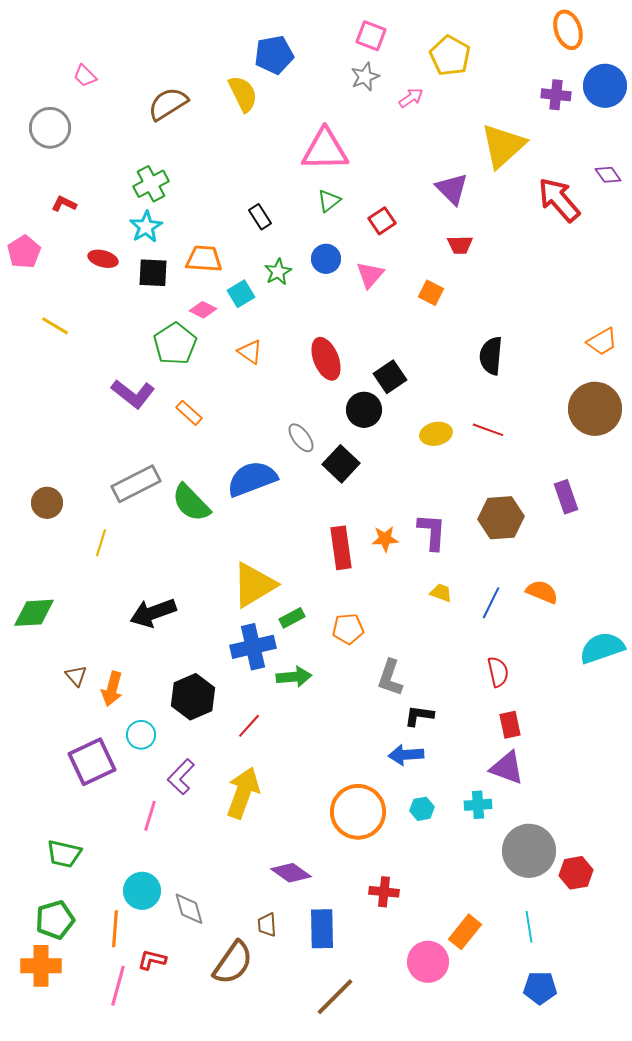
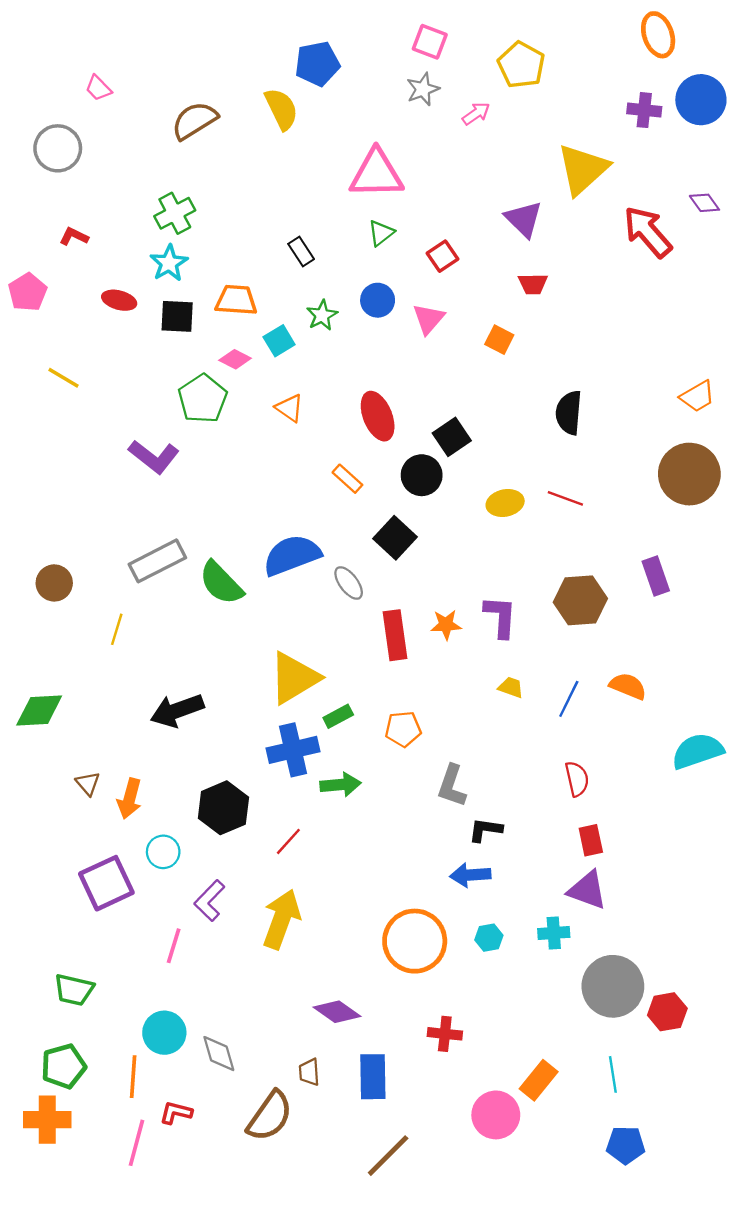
orange rectangle: (189, 413) -> (347, 479), moved
gray ellipse: (301, 438) -> (349, 583), moved

